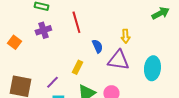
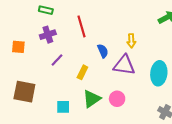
orange square: (14, 42) -> (18, 47), turned -32
purple line: (52, 82) -> (57, 60), moved

